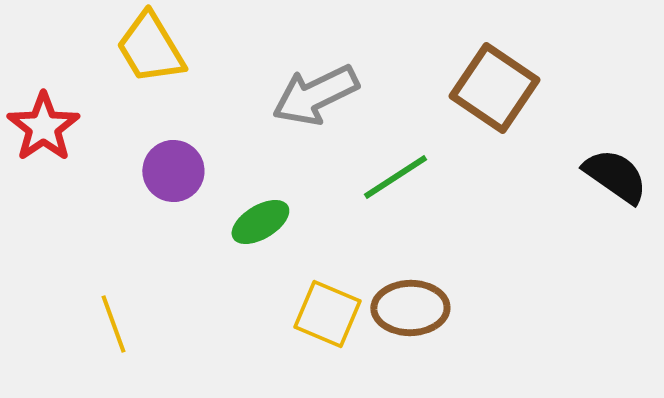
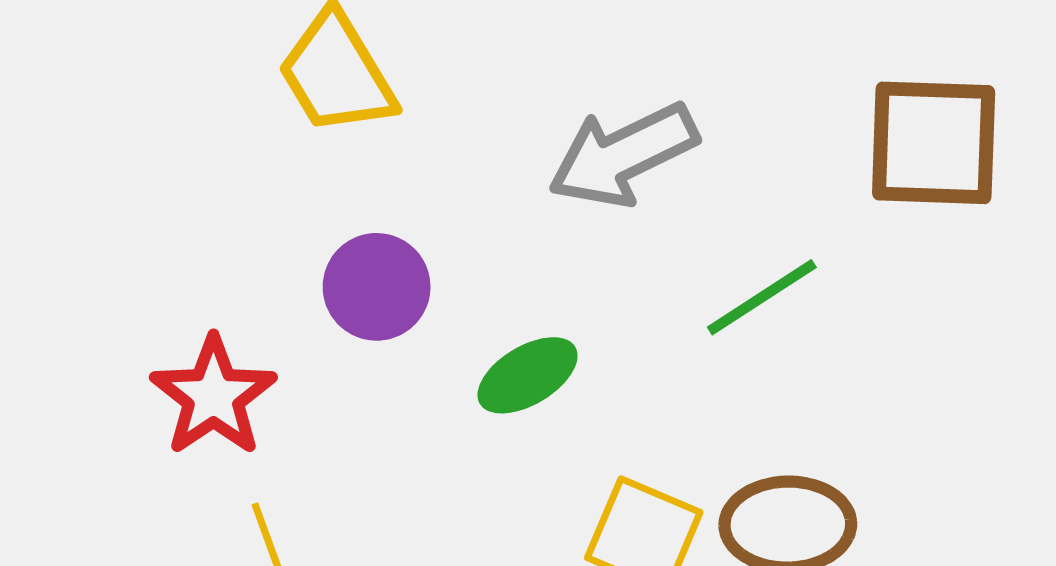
brown square: (494, 88) -> (934, 143), turned -32
red star: (43, 127) -> (213, 396), moved

